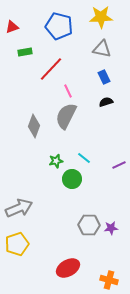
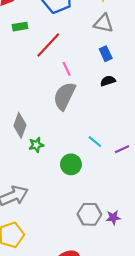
gray diamond: (34, 126) -> (20, 125), moved
cyan line: (84, 158) -> (95, 142), moved
green star: (56, 161) -> (36, 145), moved

